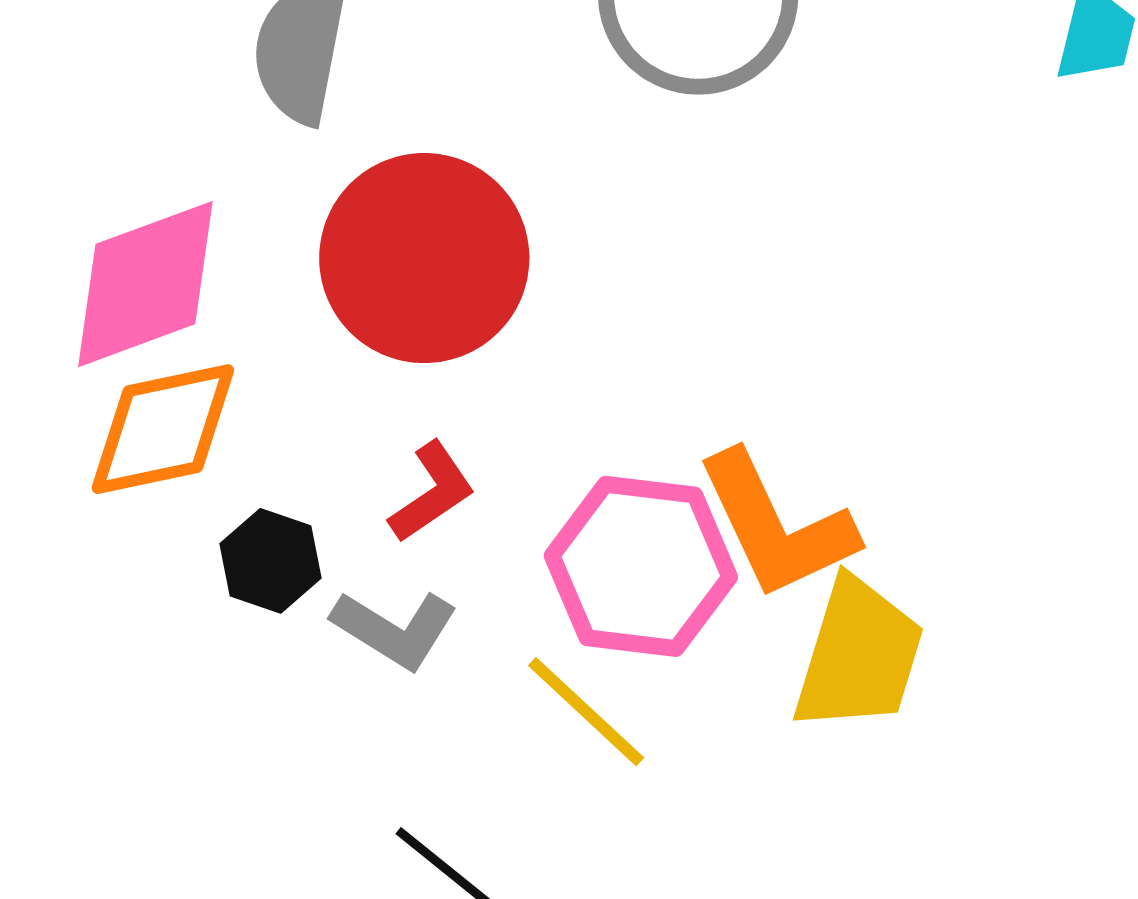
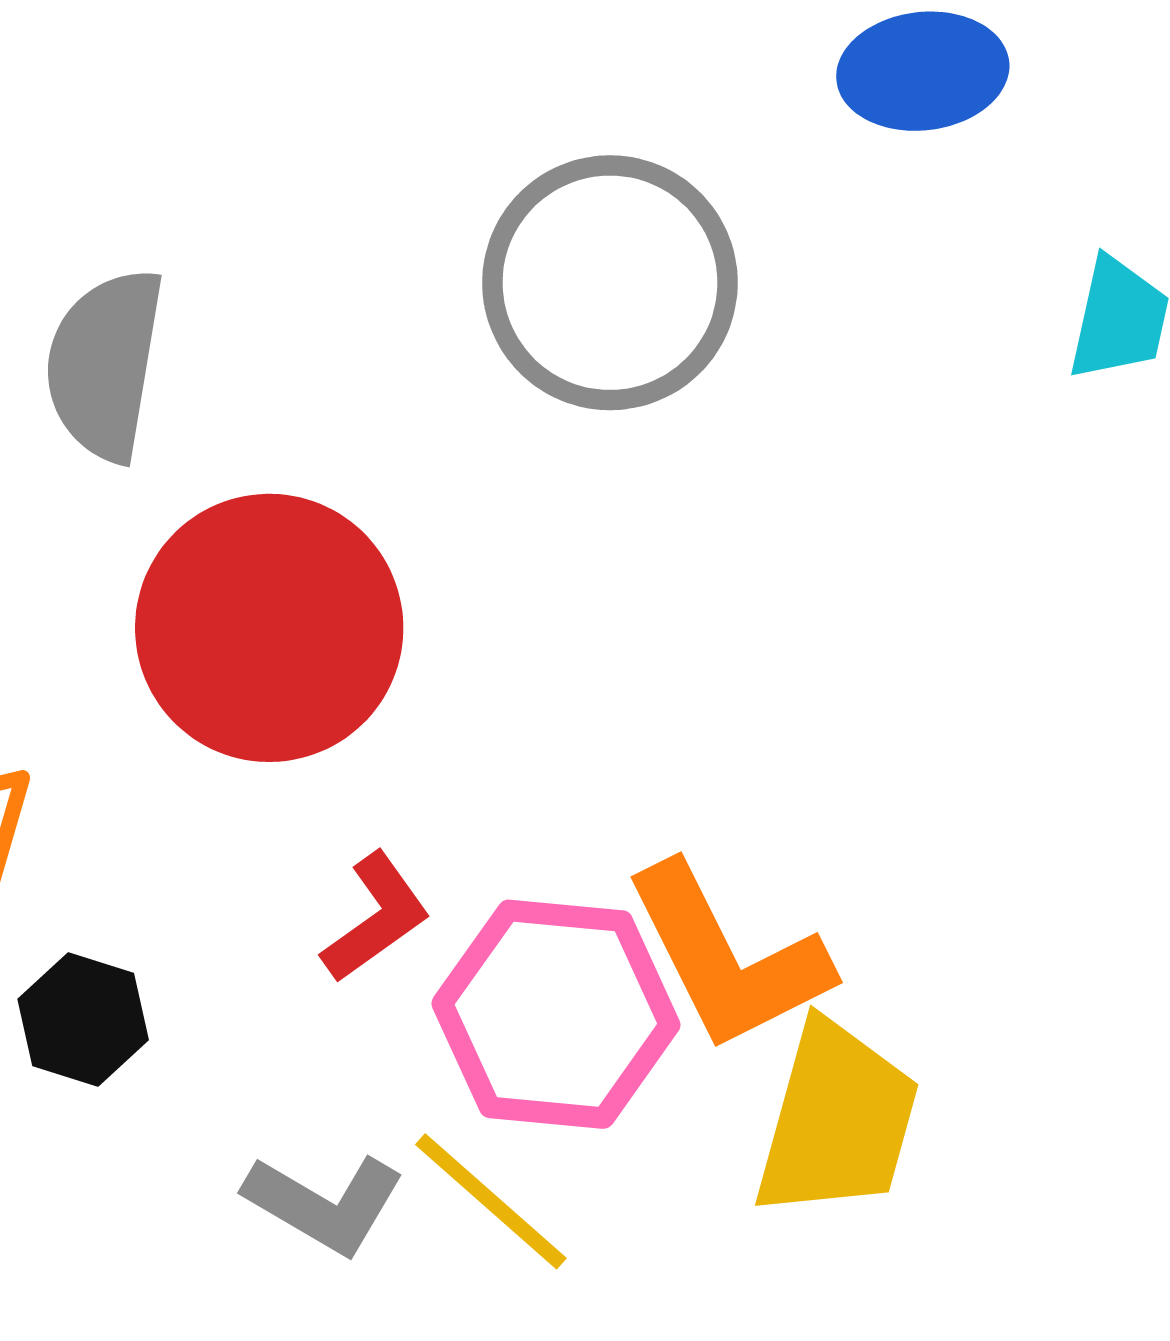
red L-shape: (432, 492) -> (376, 918), moved
gray L-shape: (395, 629) -> (324, 1204), moved

